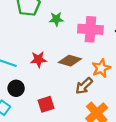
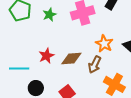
brown diamond: (70, 61) -> (71, 58), moved

